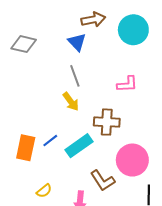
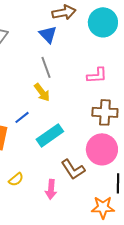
brown cross: (107, 122) -> (105, 112), moved
blue line: (50, 141) -> (22, 117), moved

